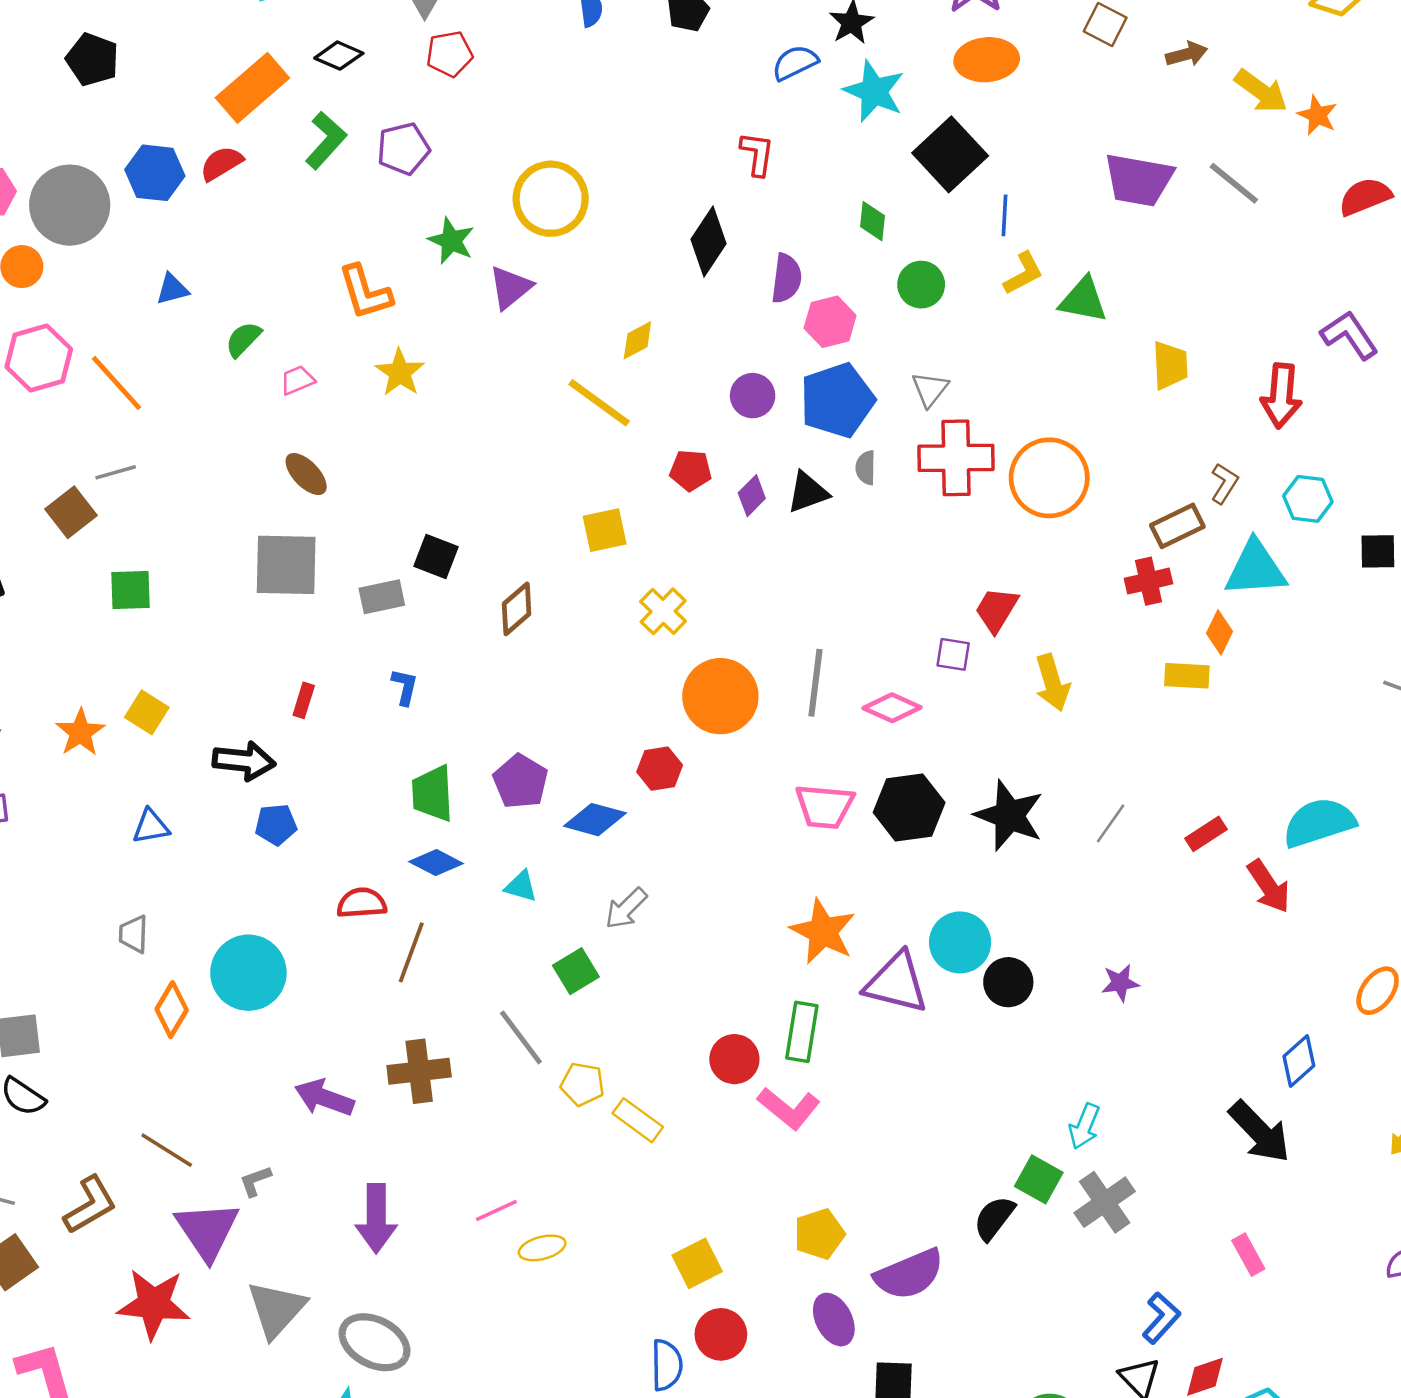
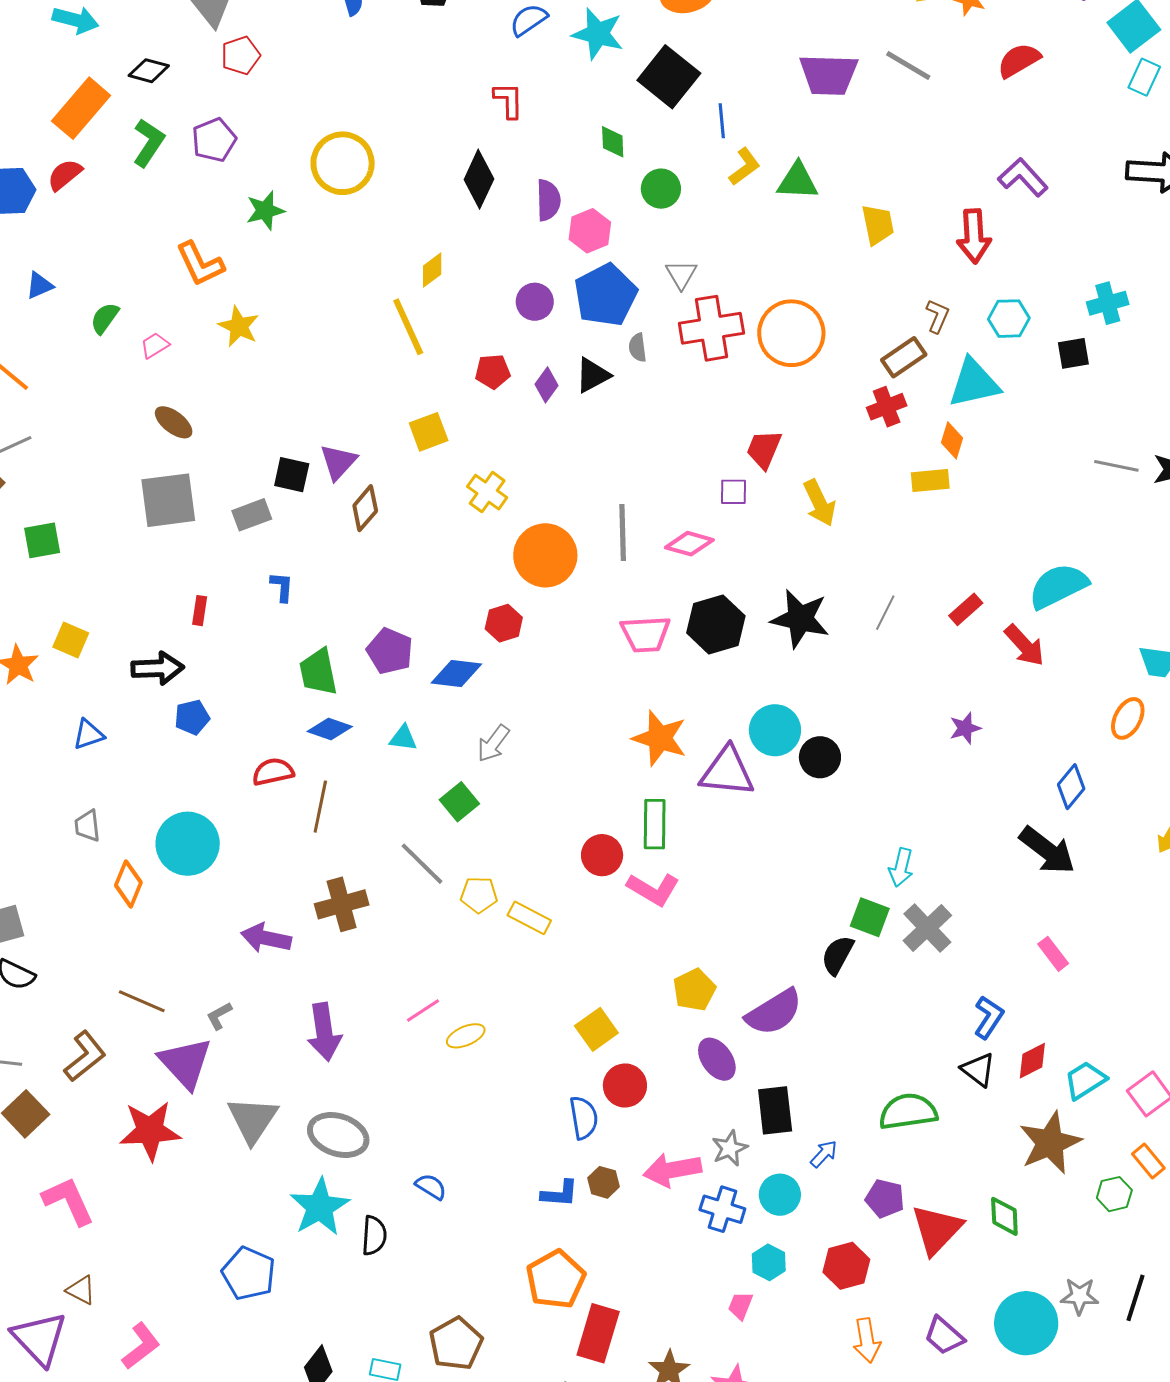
green star: (451, 241) -> (265, 211), turned -30
purple triangle: (510, 287) -> (338, 462), moved
yellow line: (599, 403) -> (408, 327), turned 38
purple star: (1120, 983) -> (965, 728), moved

